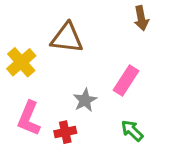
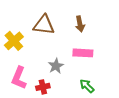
brown arrow: (141, 18) -> (80, 24), moved
pink rectangle: (126, 80) -> (83, 53), turned 60

